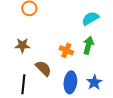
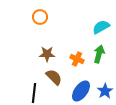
brown star: (22, 45) -> (47, 54), moved
blue ellipse: (70, 82) -> (81, 91), turned 30

